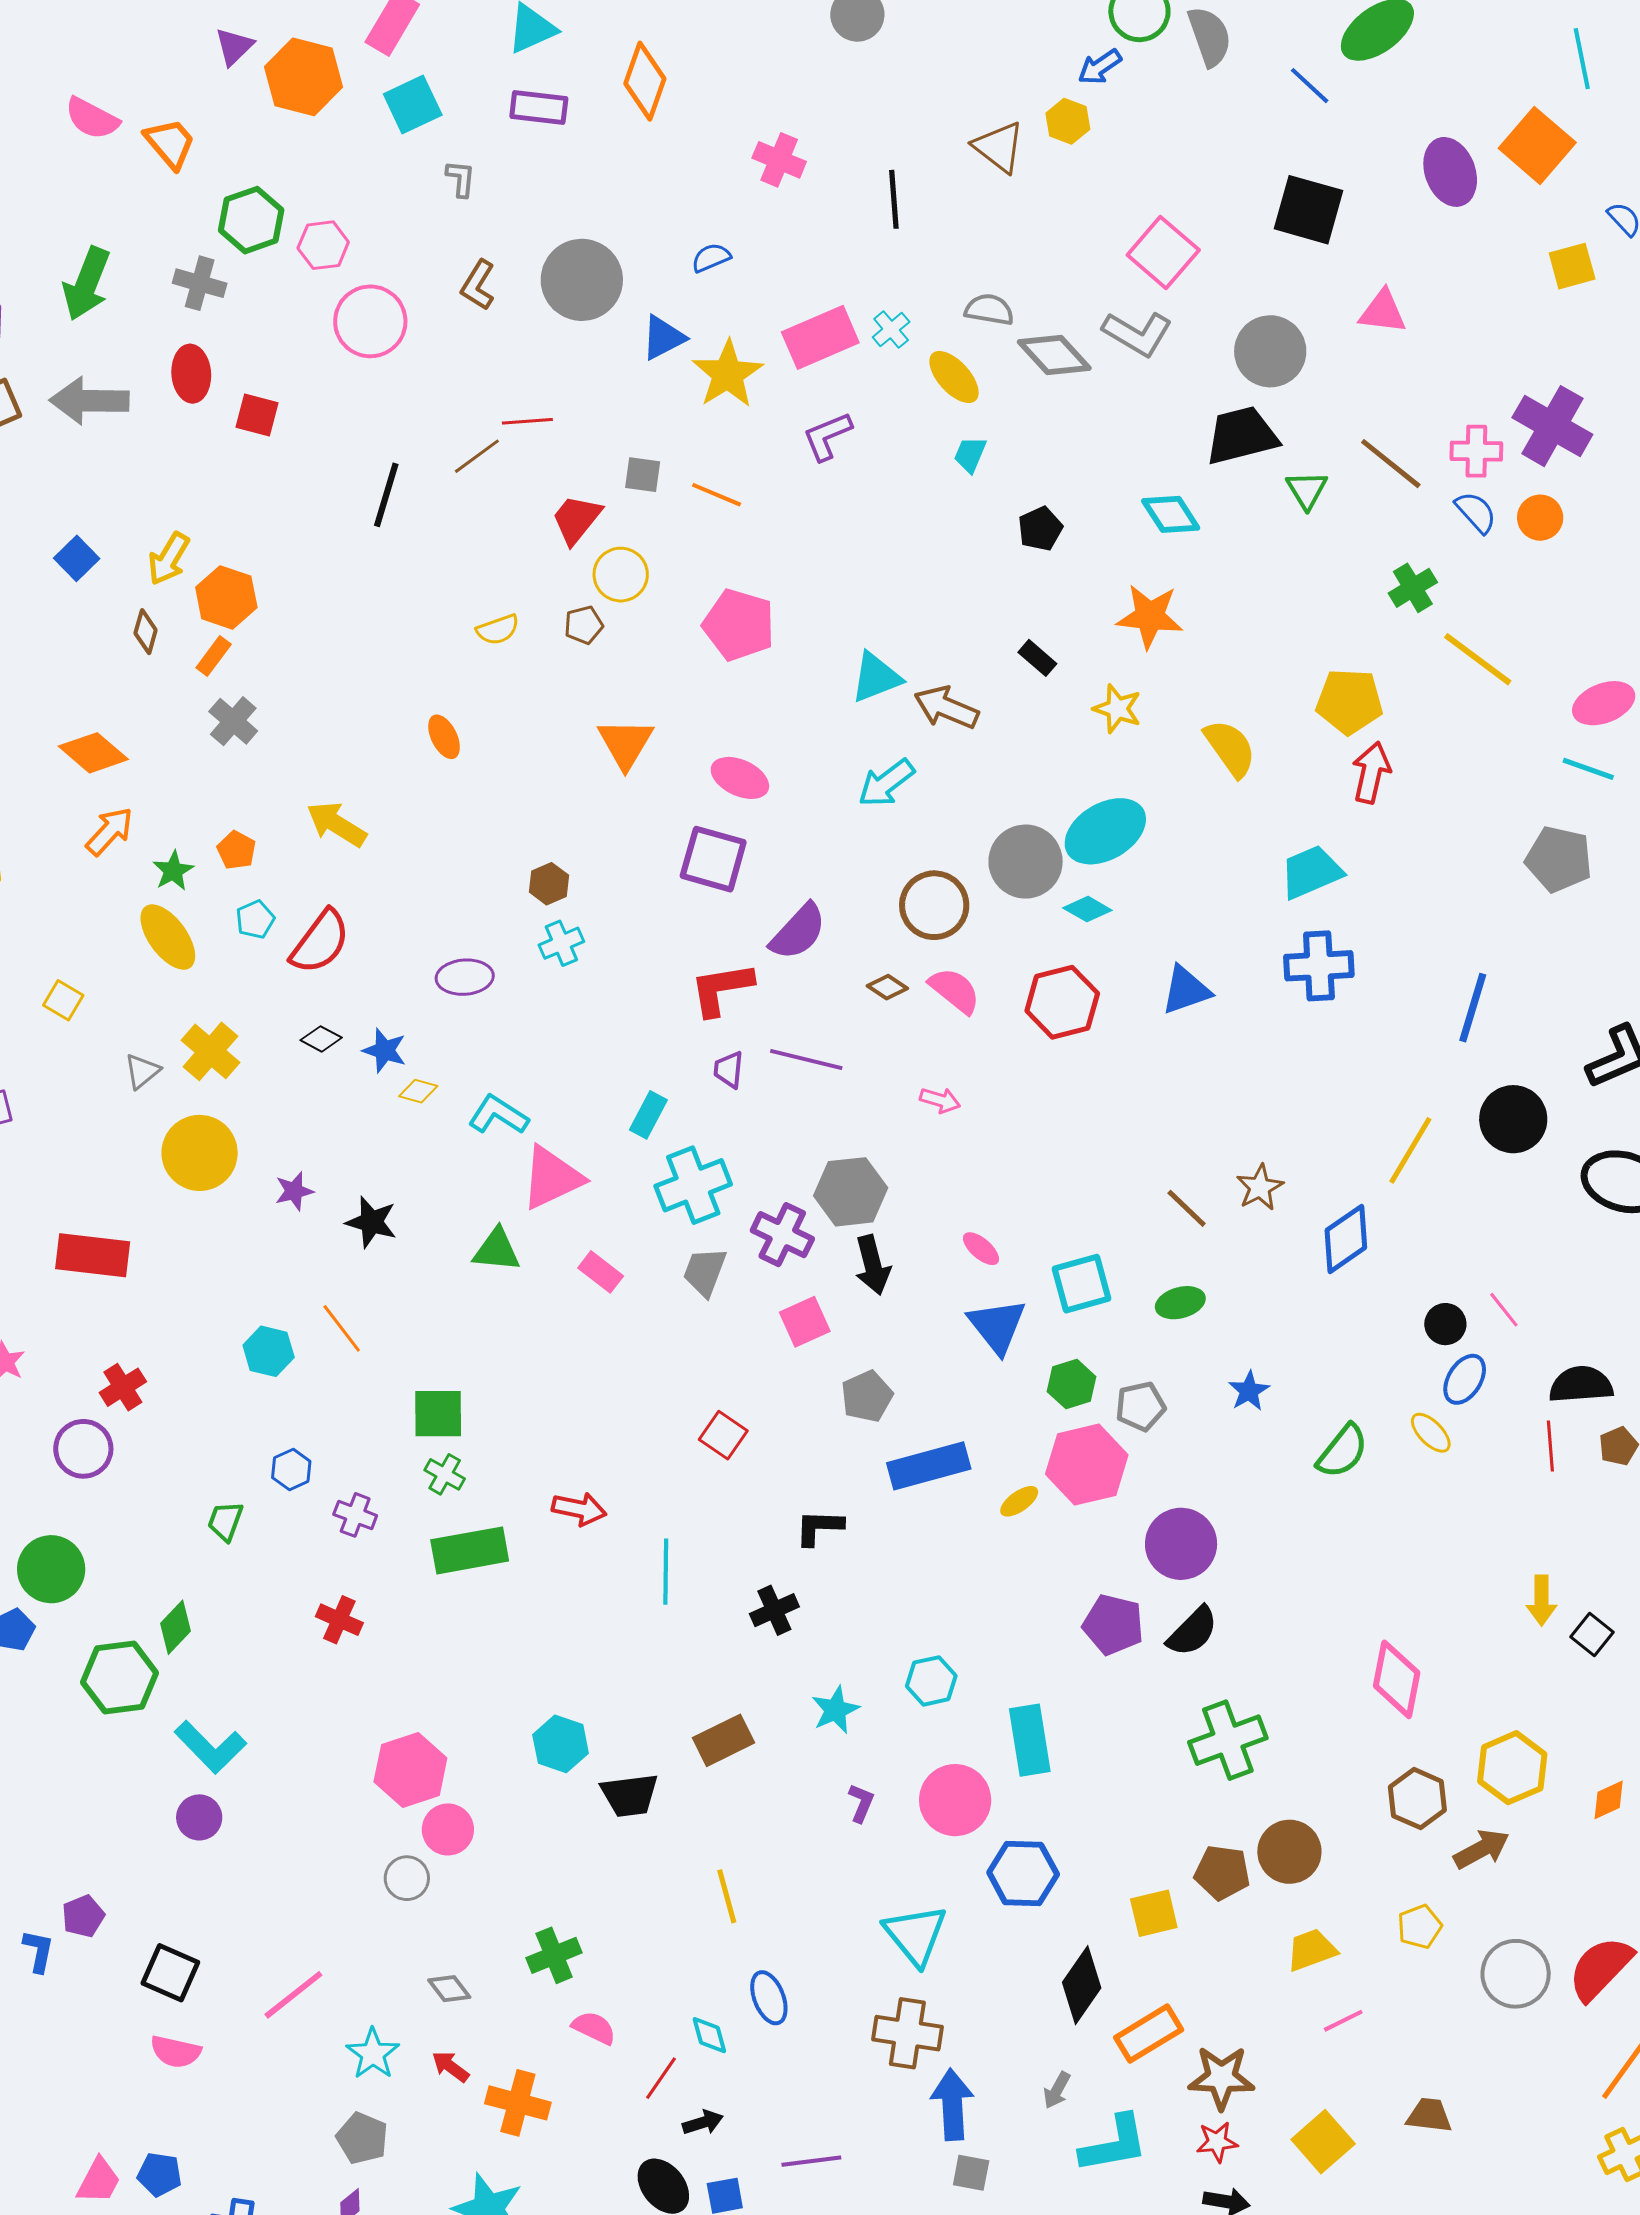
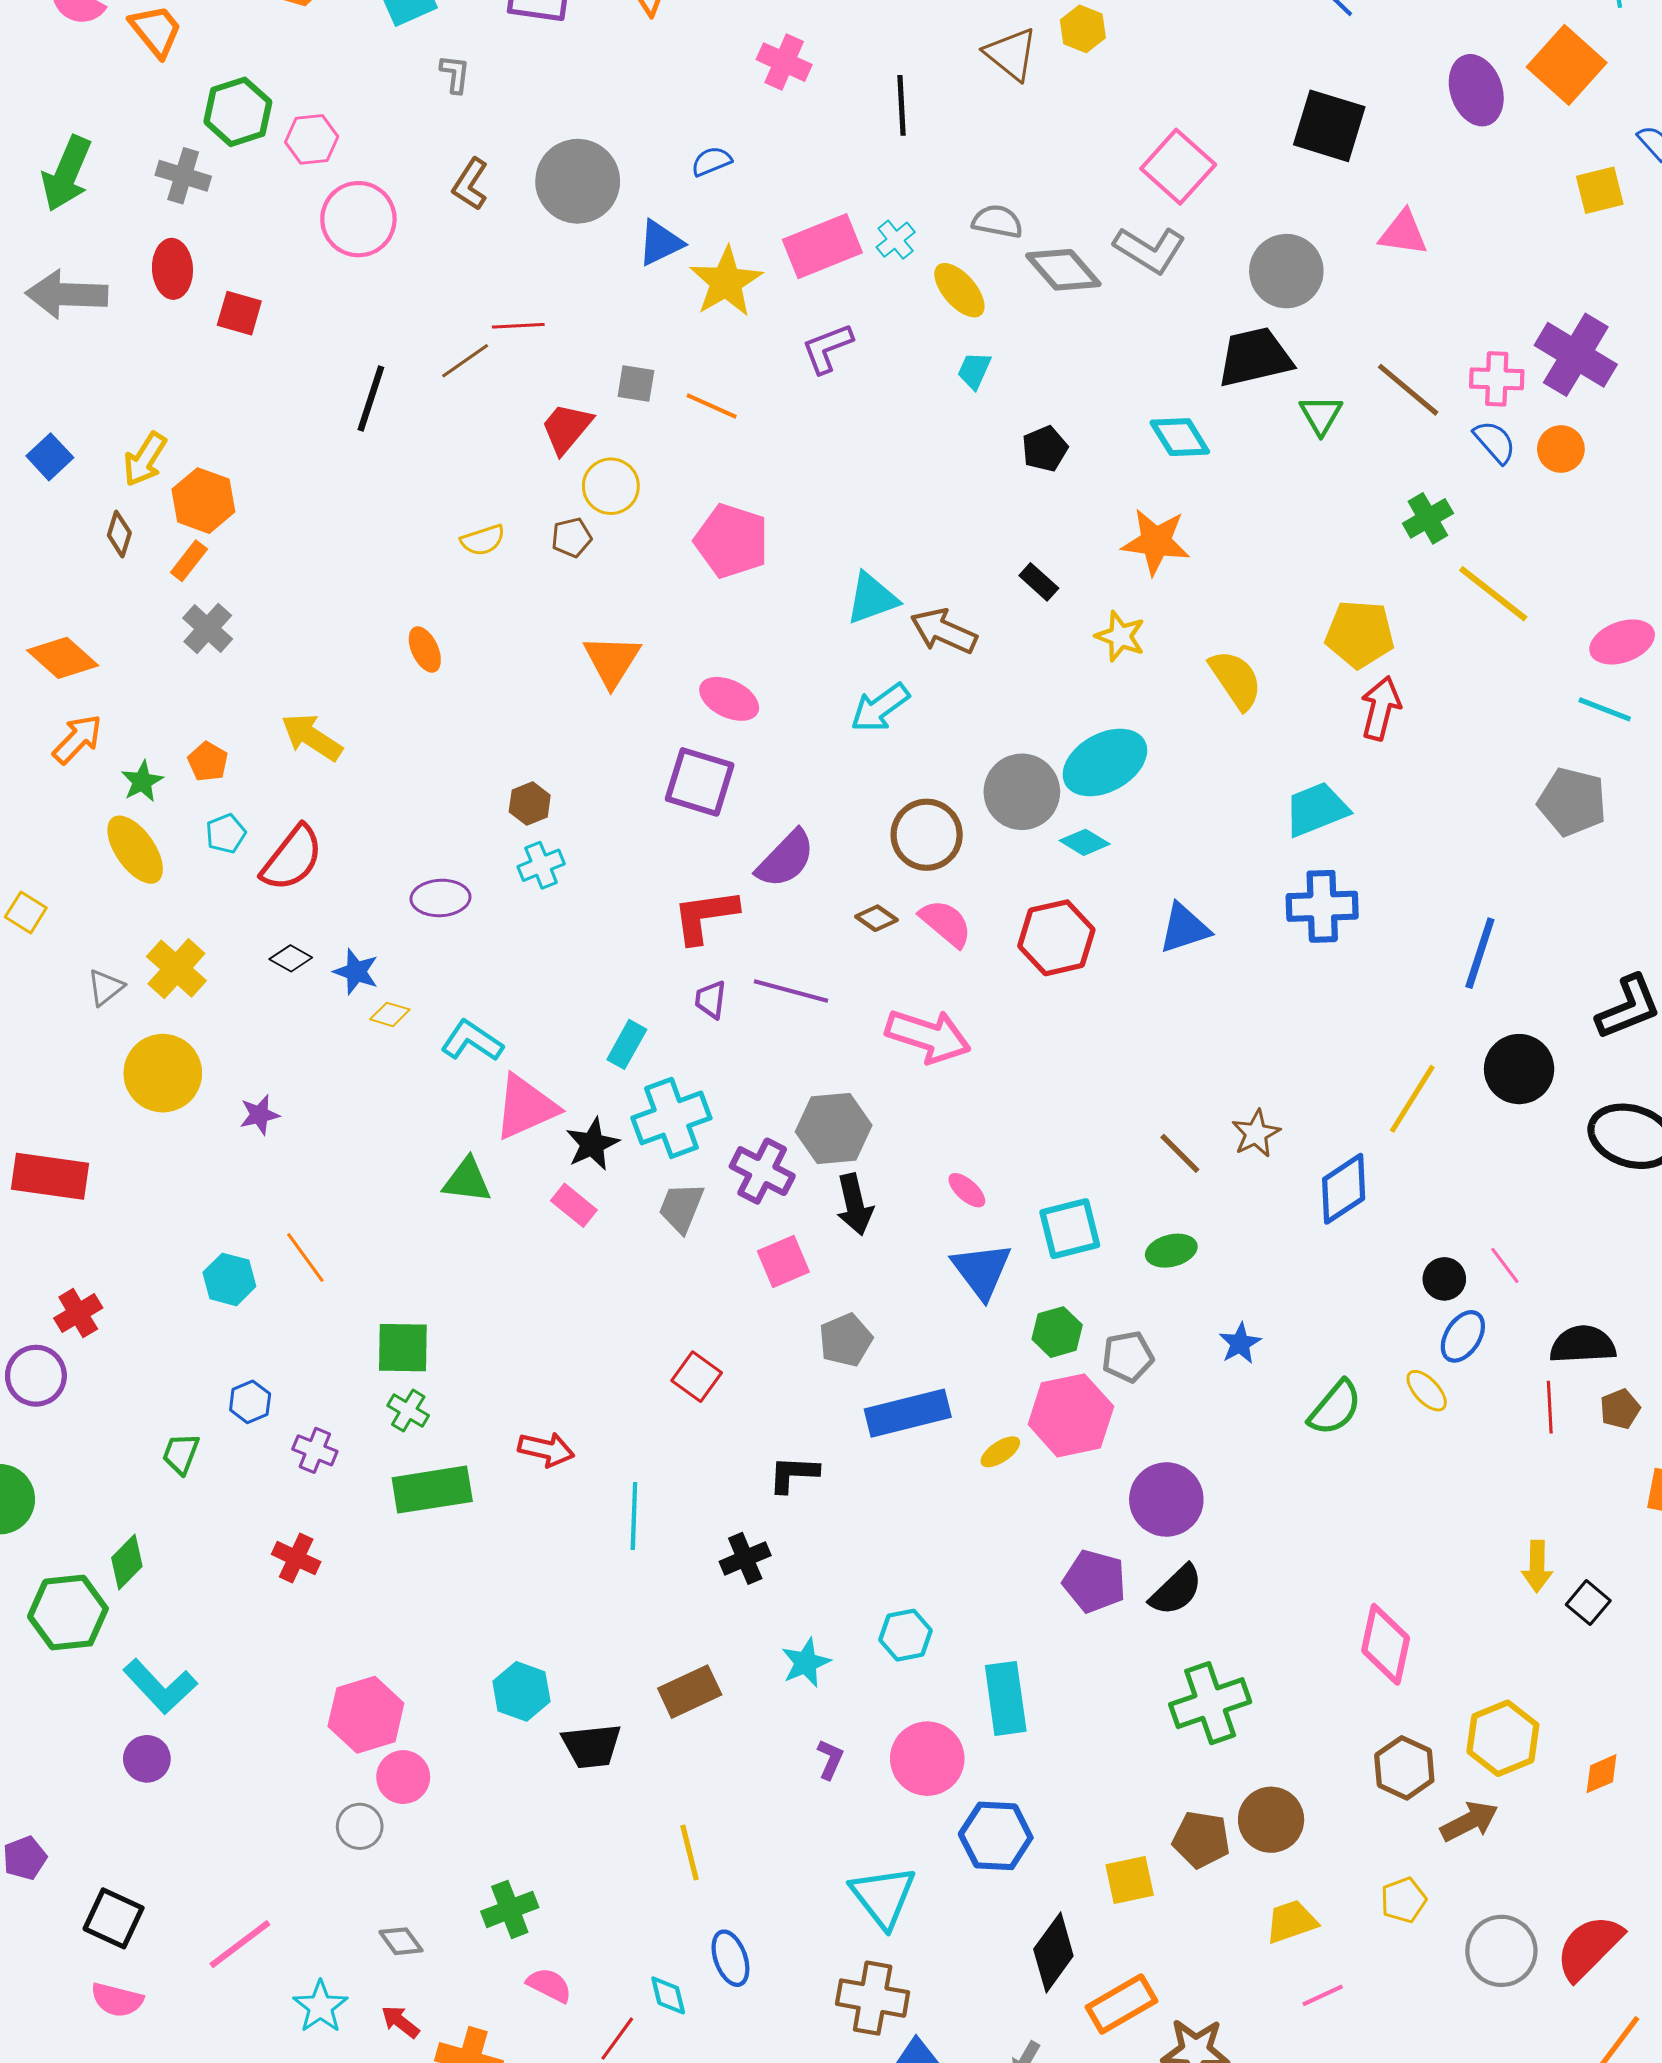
pink arrow: (940, 1100) -> (928, 1036), size x2.0
black star: (371, 1222) -> (592, 1144), moved, turned 30

